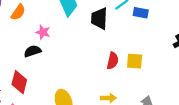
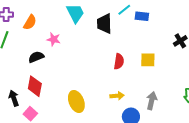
black semicircle: (33, 51) -> (36, 57), moved
yellow square: (135, 61) -> (148, 60), moved

